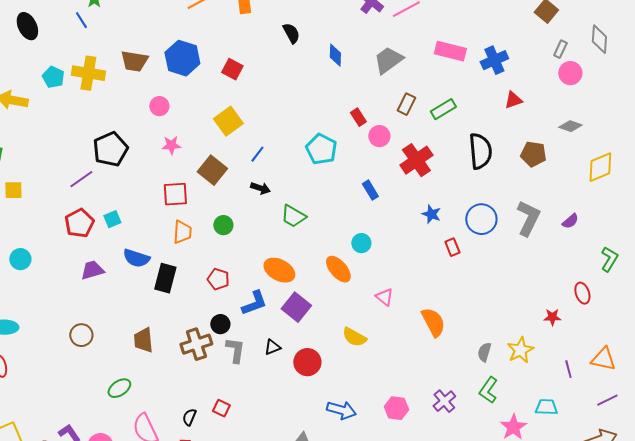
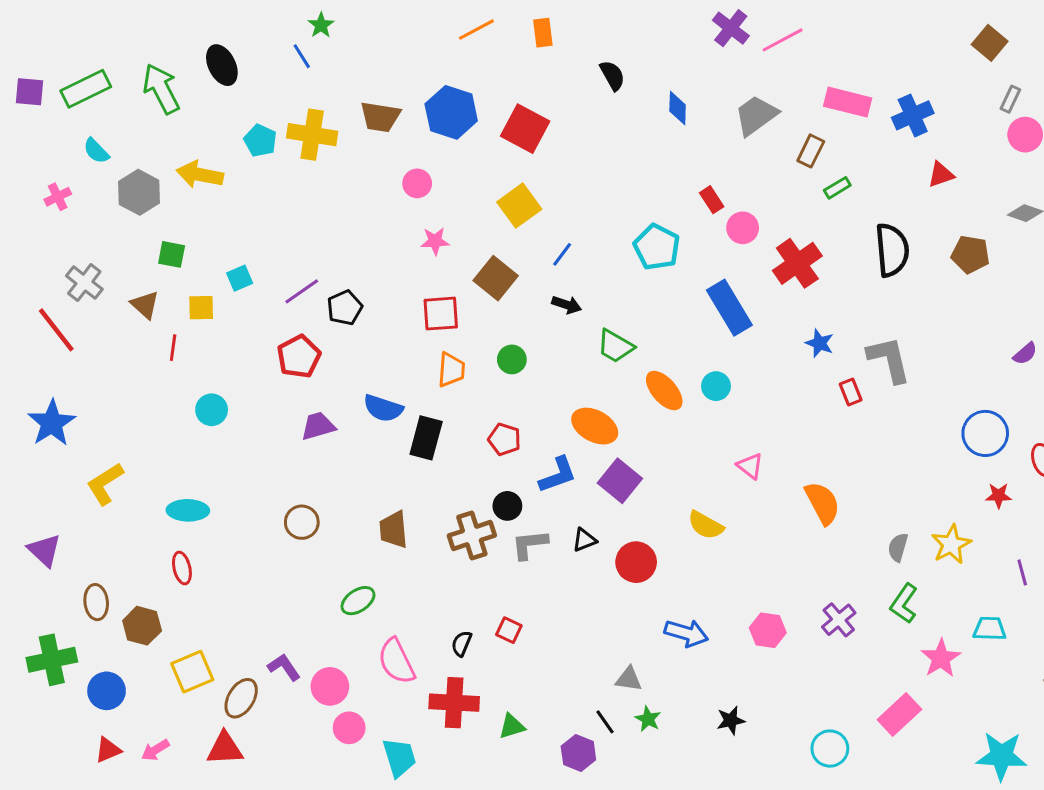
red square: (232, 69) -> (525, 129), size x1.5
brown rectangle: (406, 104) -> (811, 151), moved
green rectangle: (443, 109) -> (837, 188), size x0.7
black pentagon: (110, 149) -> (345, 308), moved, size x0.7
blue rectangle: (370, 190) -> (729, 308), size x1.8
gray L-shape: (528, 218) -> (889, 359), moved, turned -39
cyan square: (112, 219) -> (240, 278), moved
blue circle: (481, 219) -> (985, 433), moved
orange ellipse: (338, 269) -> (664, 391), moved
gray L-shape: (235, 350) -> (530, 544), turned -104

